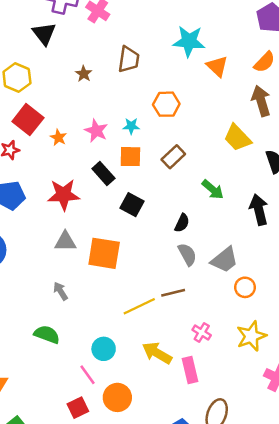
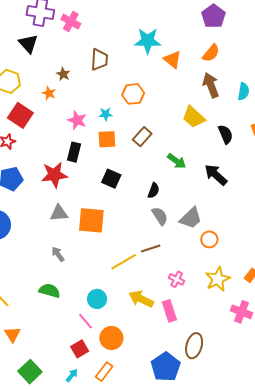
orange star: (58, 138) -> (49, 93), moved
black rectangle: (103, 173) -> (74, 152), moved, turned 60
black arrow: (259, 210) -> (216, 175), turned -30

